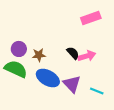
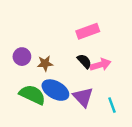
pink rectangle: (91, 18) -> (88, 31), moved
green semicircle: (16, 69) -> (32, 95), moved
cyan line: (97, 91) -> (112, 105), turned 48

